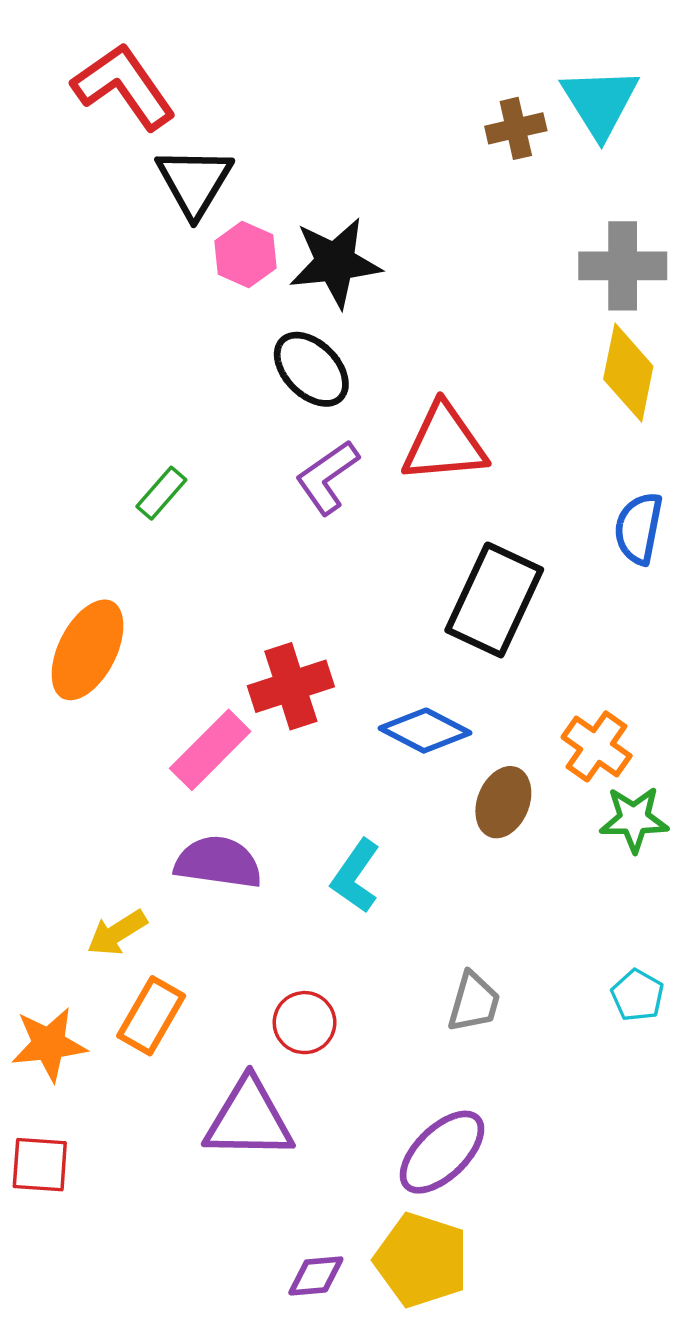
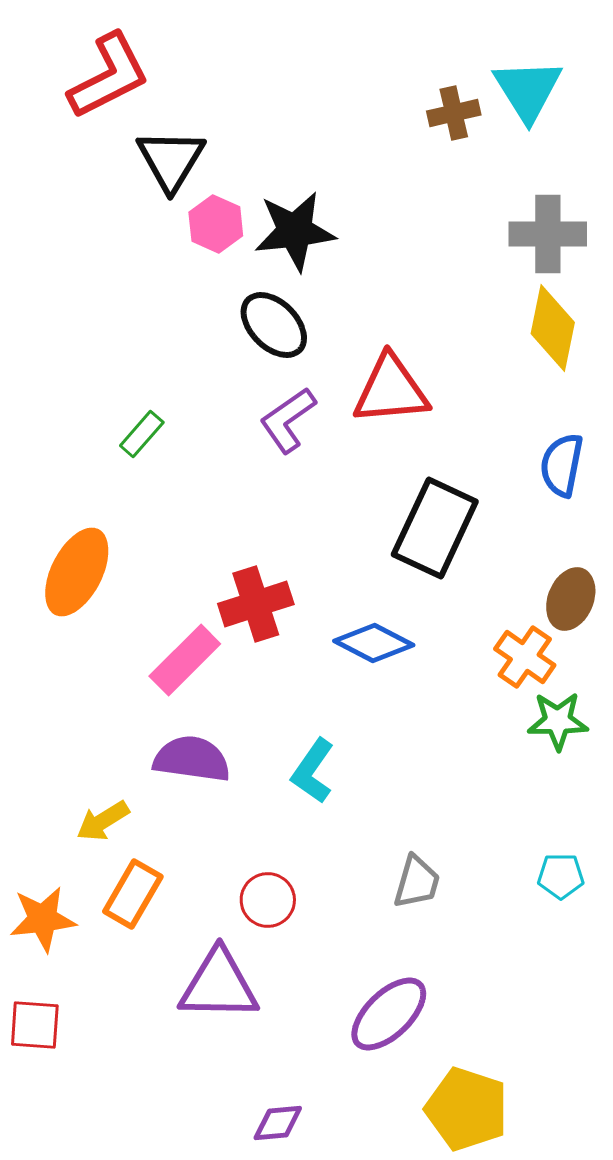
red L-shape: (124, 86) -> (109, 76), turned 98
brown ellipse: (503, 802) -> (571, 599), moved
cyan pentagon: (637, 995) -> (561, 876), turned -30
yellow pentagon: (422, 1260) -> (467, 1109), moved

